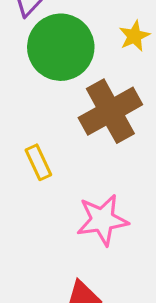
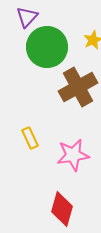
yellow rectangle: (38, 162) -> (30, 138), moved

